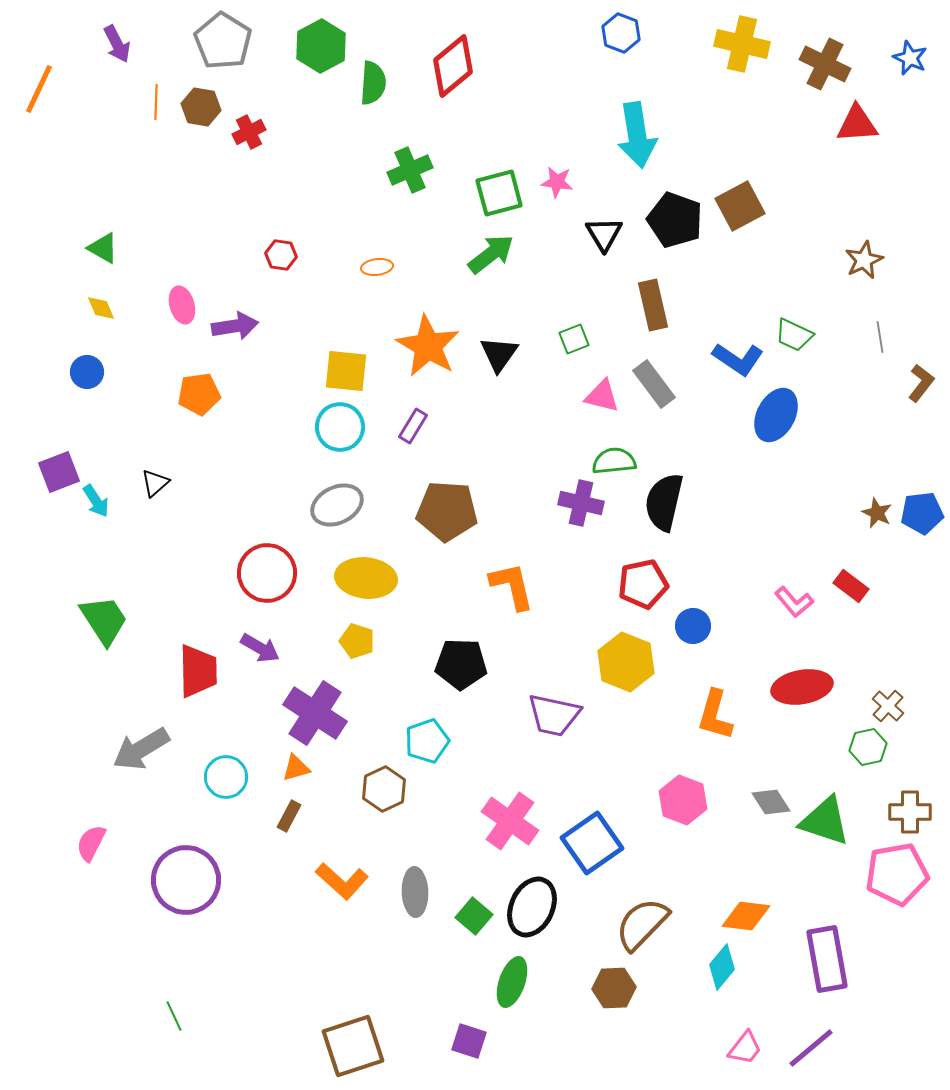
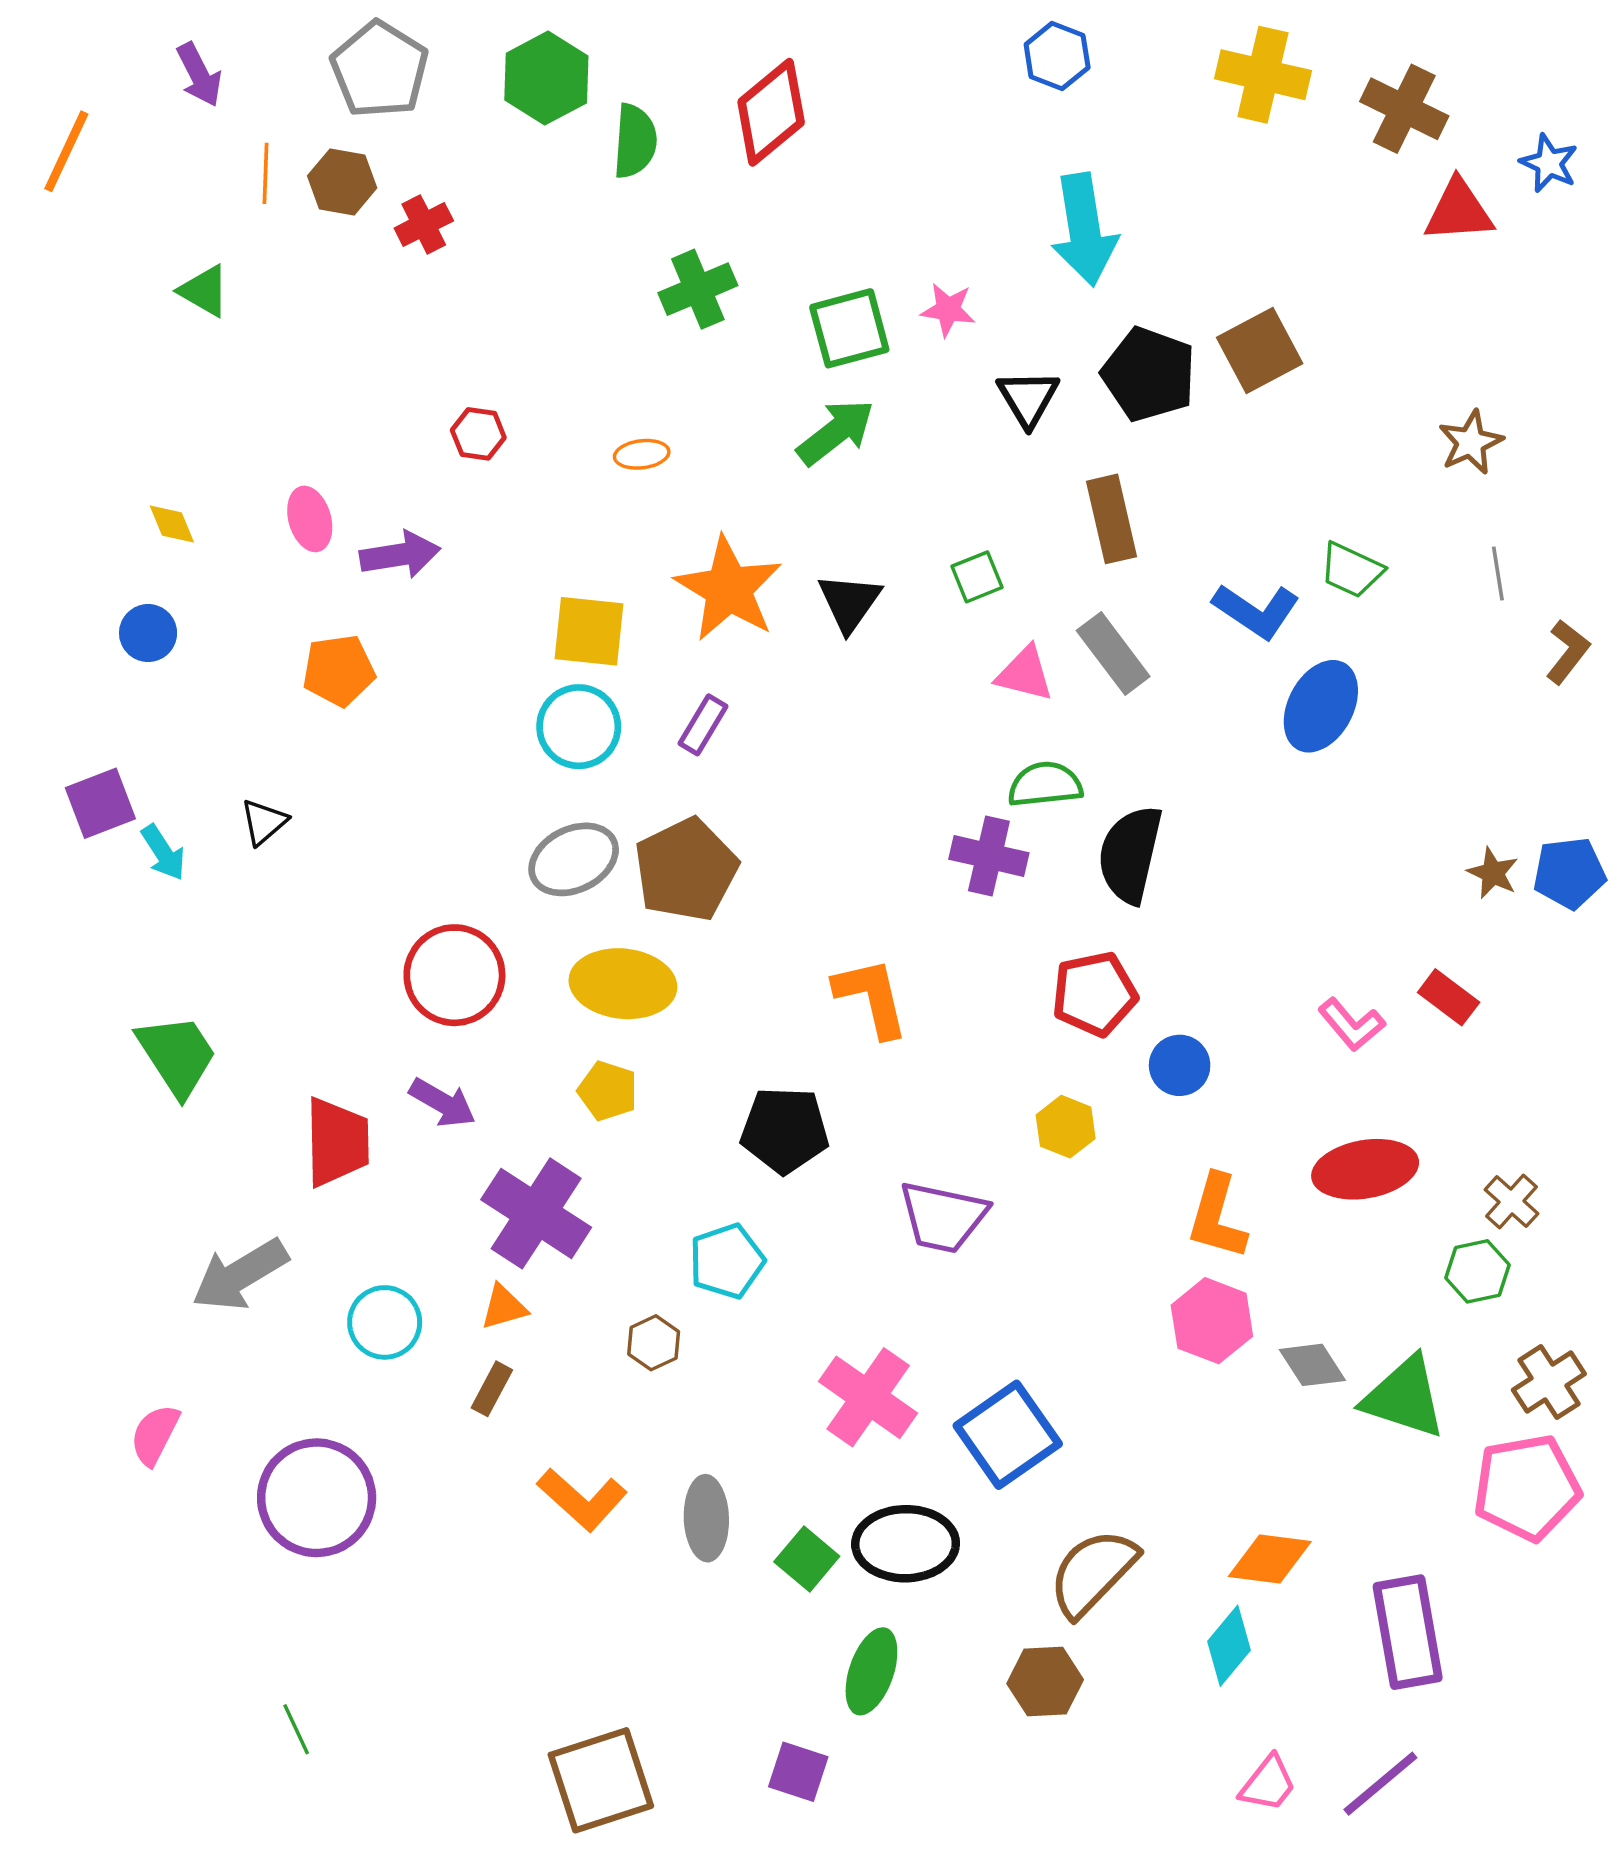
blue star: (910, 58) -> (1549, 163), moved
green triangle: (103, 248) -> (204, 291), moved
brown pentagon: (447, 511) -> (686, 870), moved, turned -30
yellow hexagon: (626, 662) -> (1066, 1127), size x0.6
brown hexagon: (384, 789) -> (654, 1343), size x0.7
pink hexagon: (683, 800) -> (1212, 1321), moved
brown cross: (910, 812) -> (1549, 1382), turned -33
black ellipse: (532, 907) -> (906, 1544), turned 64

